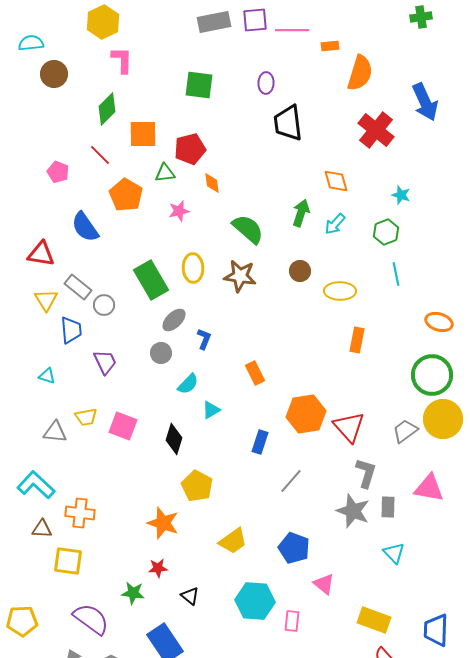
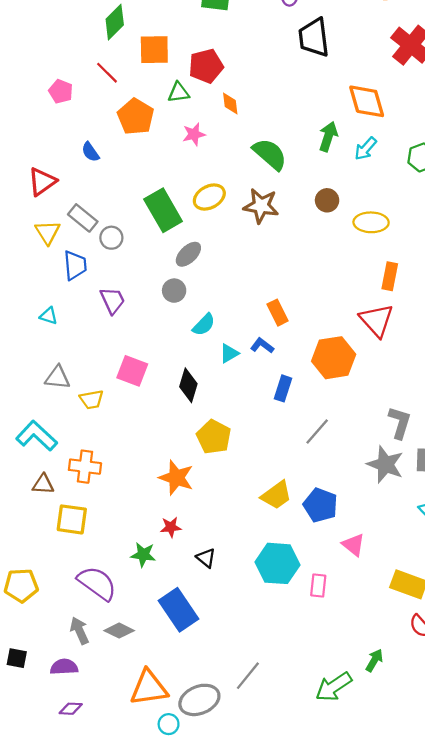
orange diamond: (336, 181) -> (367, 101), size x1.4
blue semicircle: (85, 227) -> (90, 152), size x0.6
red triangle: (41, 254) -> (42, 182), turned -44
yellow ellipse: (193, 268) -> (209, 197), turned 64
blue L-shape: (204, 339) -> (262, 346), moved, turned -75
yellow trapezoid: (86, 417) -> (92, 399), moved
red triangle: (349, 427) -> (377, 320), moved
yellow trapezoid: (233, 541) -> (276, 495), moved

